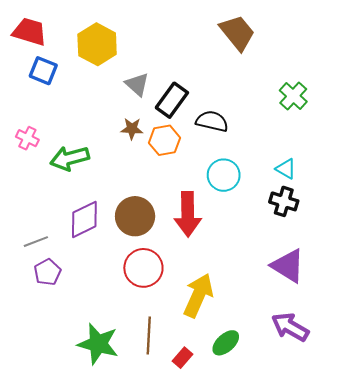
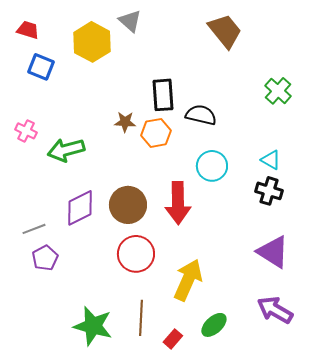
red trapezoid: (30, 32) -> (28, 30), size x0.7
gray triangle: (137, 84) -> (130, 21), moved
black rectangle: (172, 100) -> (163, 95), turned -40

